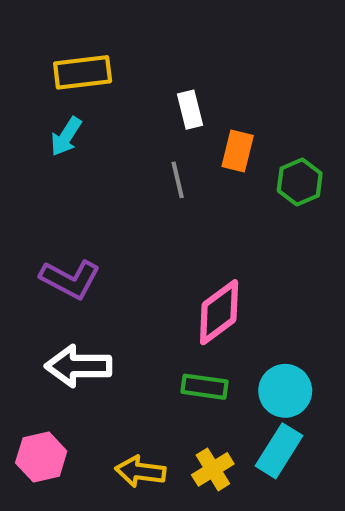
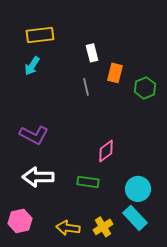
pink diamond: (219, 312) -> (106, 151), size x0.7
green rectangle: (205, 387) -> (88, 182), moved
cyan rectangle: (279, 451) -> (135, 218), turned -75

